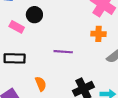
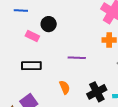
orange semicircle: (41, 84) -> (65, 87), moved

